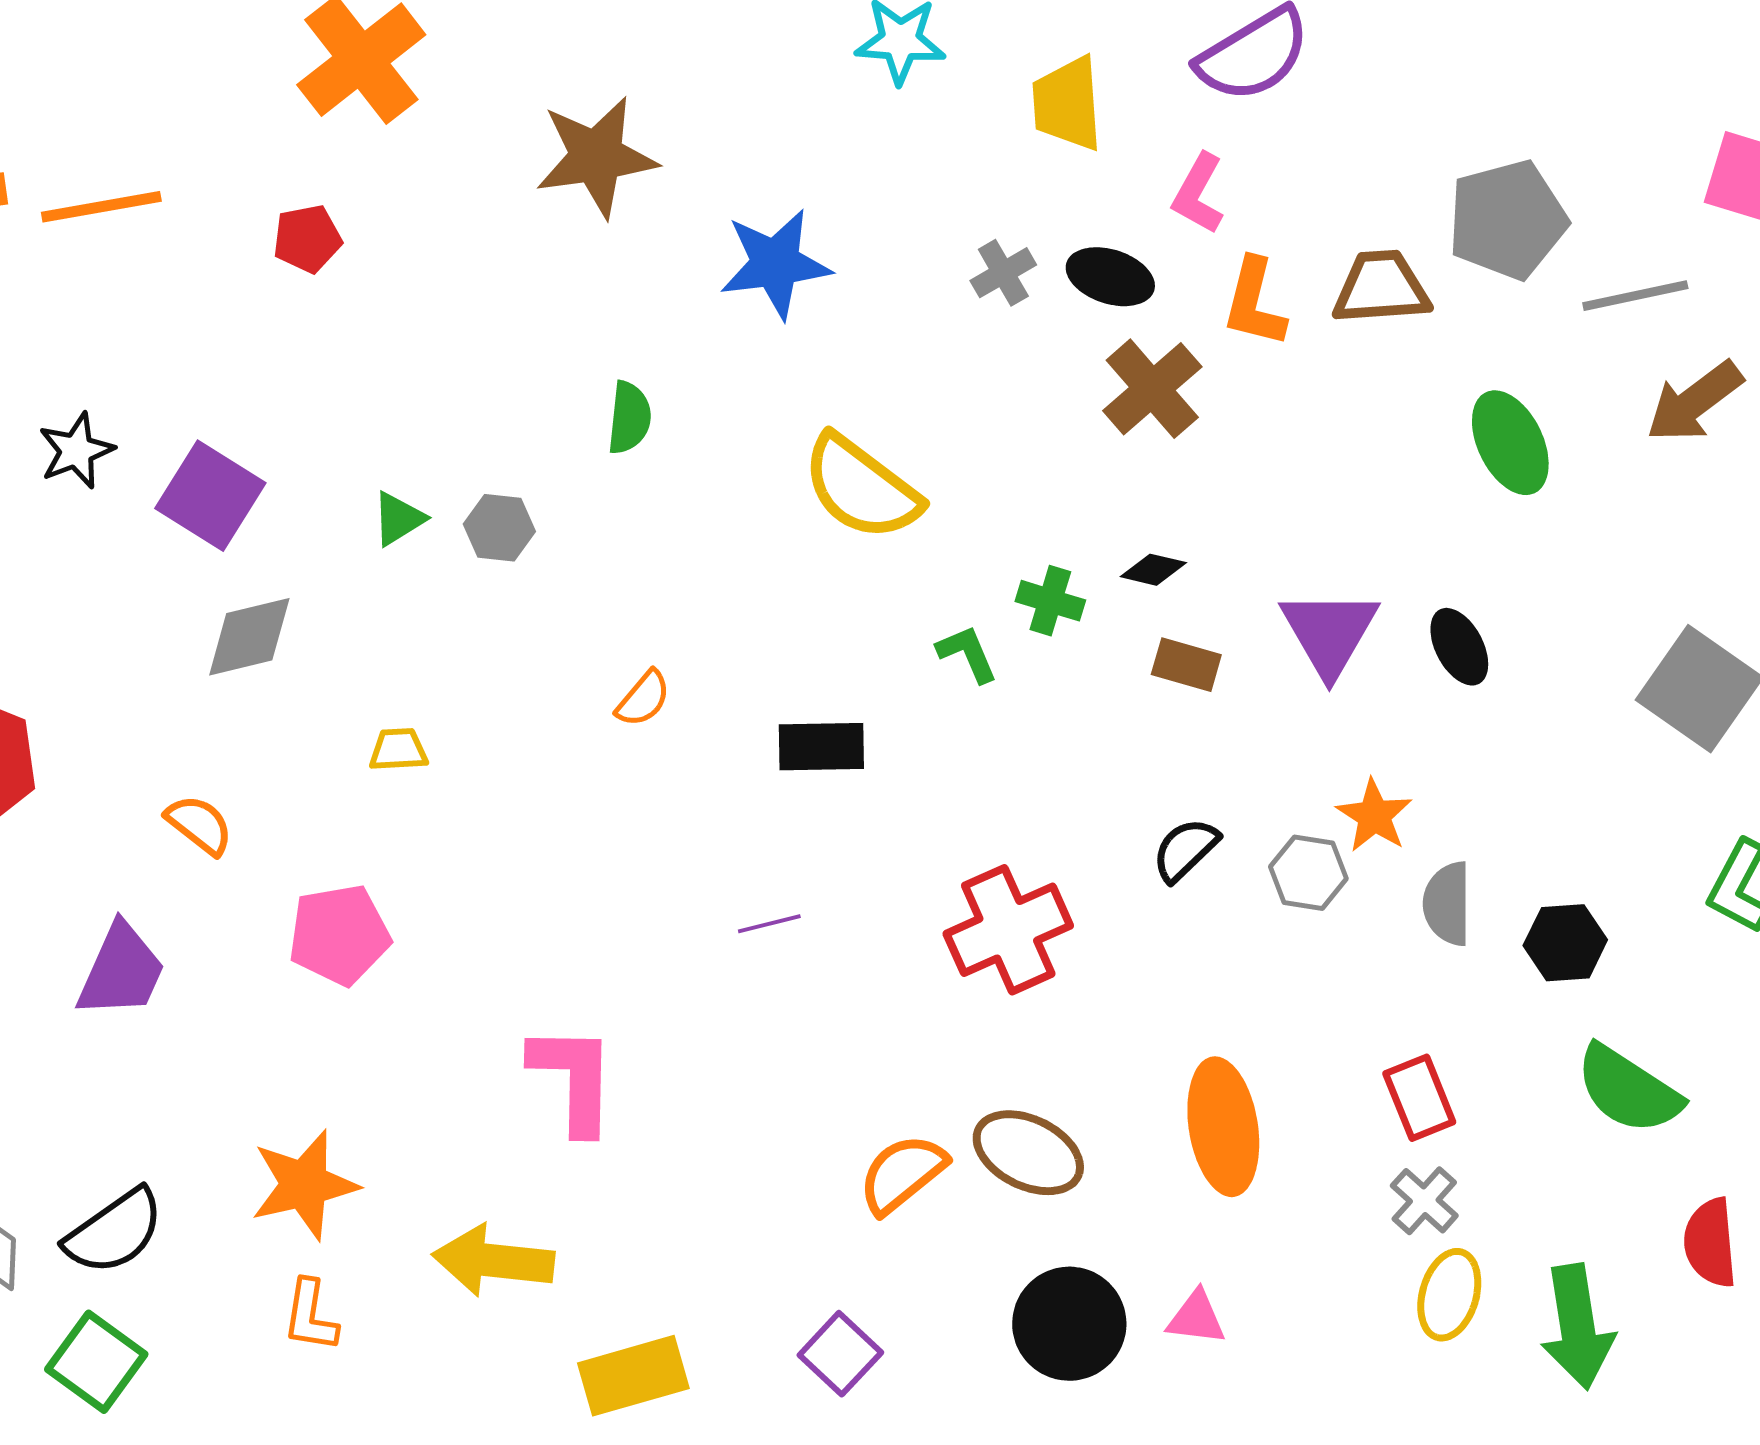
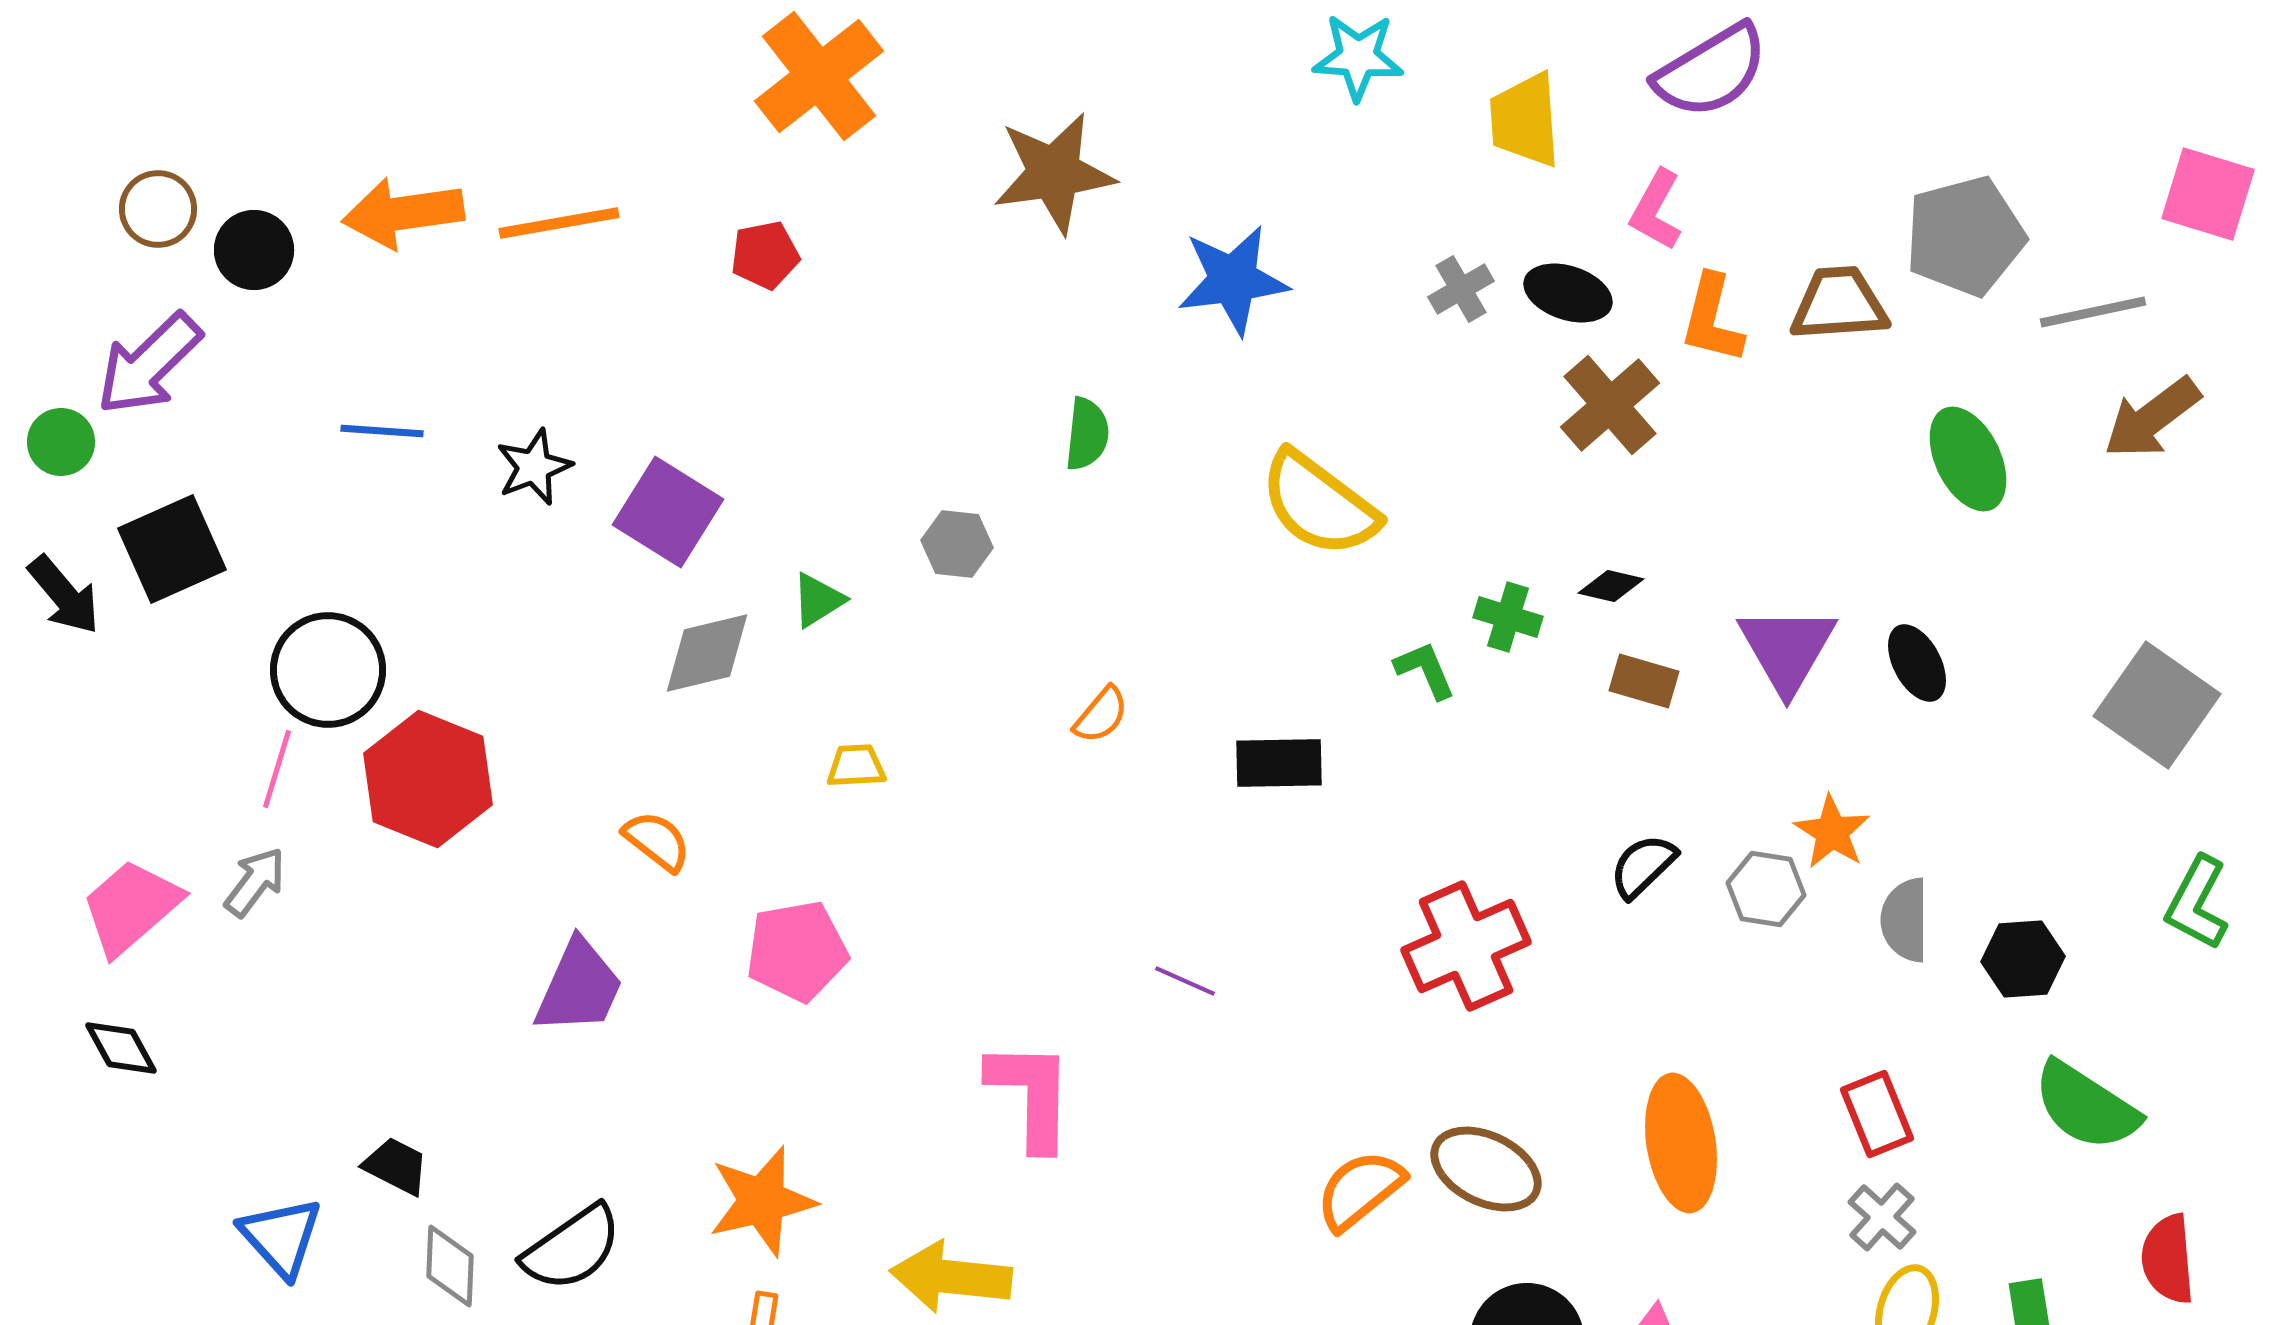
green triangle: (398, 519) -> (818, 600), moved
purple line: (769, 924) -> (1185, 981), moved, turned 38

